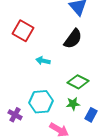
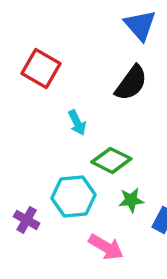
cyan arrow: (43, 61) -> (77, 123), turned -128
green diamond: (78, 82) -> (111, 160), moved

